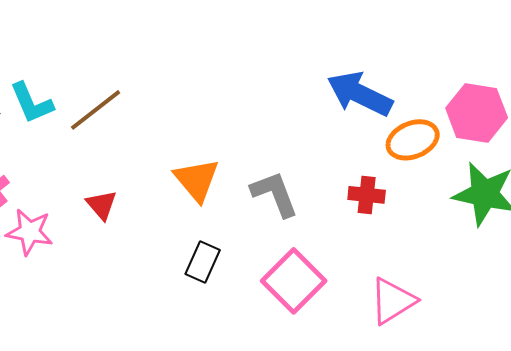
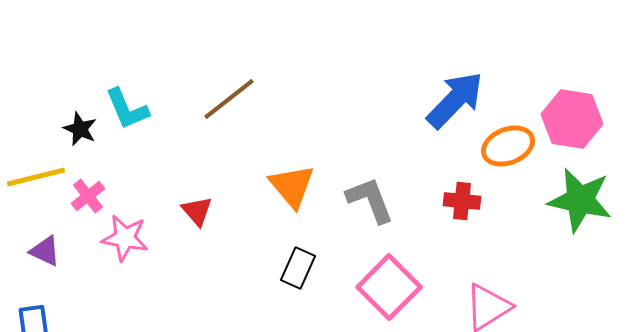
blue arrow: (360, 94) -> (455, 100), turned 108
brown line: (96, 110) -> (229, 99), moved

